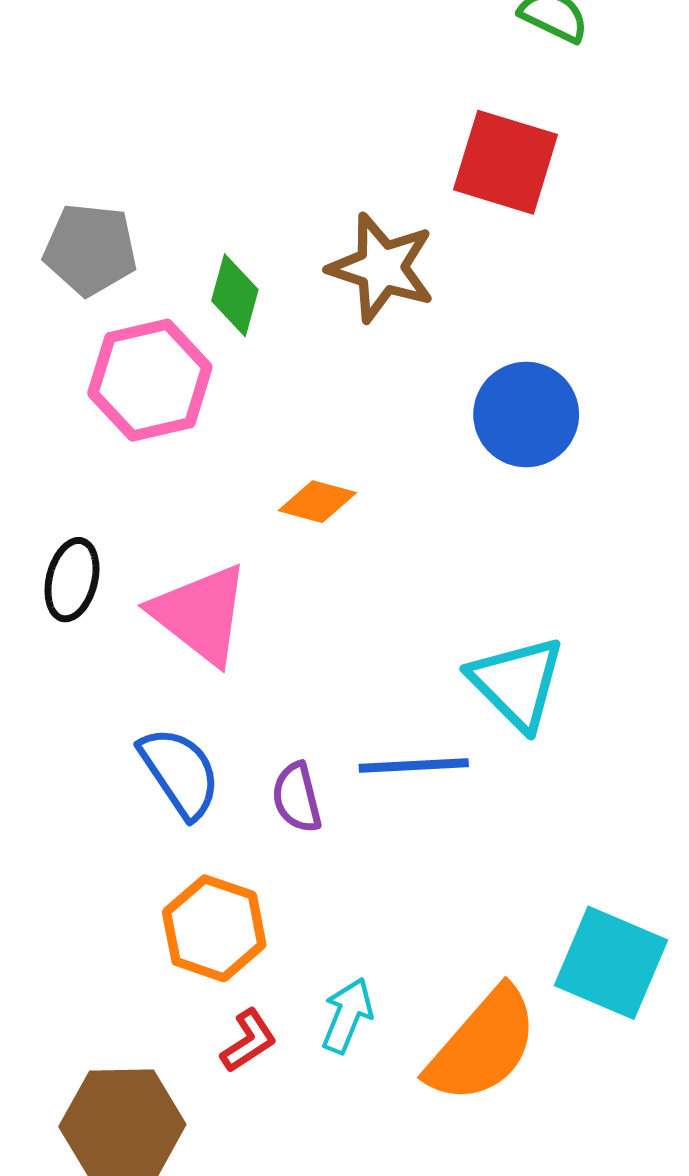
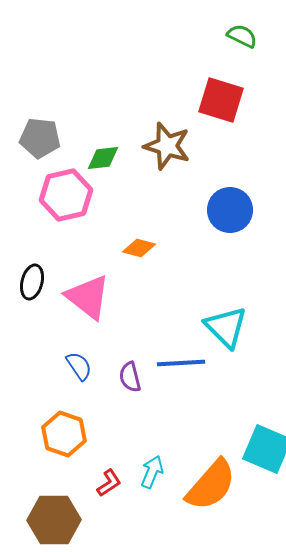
green diamond: (235, 295) -> (103, 158), turned 68
blue semicircle: (180, 772) -> (79, 366), size x0.7
orange hexagon: (214, 928) -> (64, 434), moved

